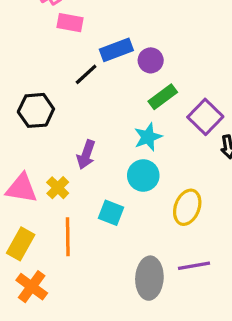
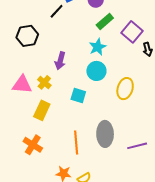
orange line: (68, 237) -> (76, 142), moved
yellow rectangle: (21, 244) -> (42, 110), moved
purple line: (194, 266) -> (137, 146), moved

